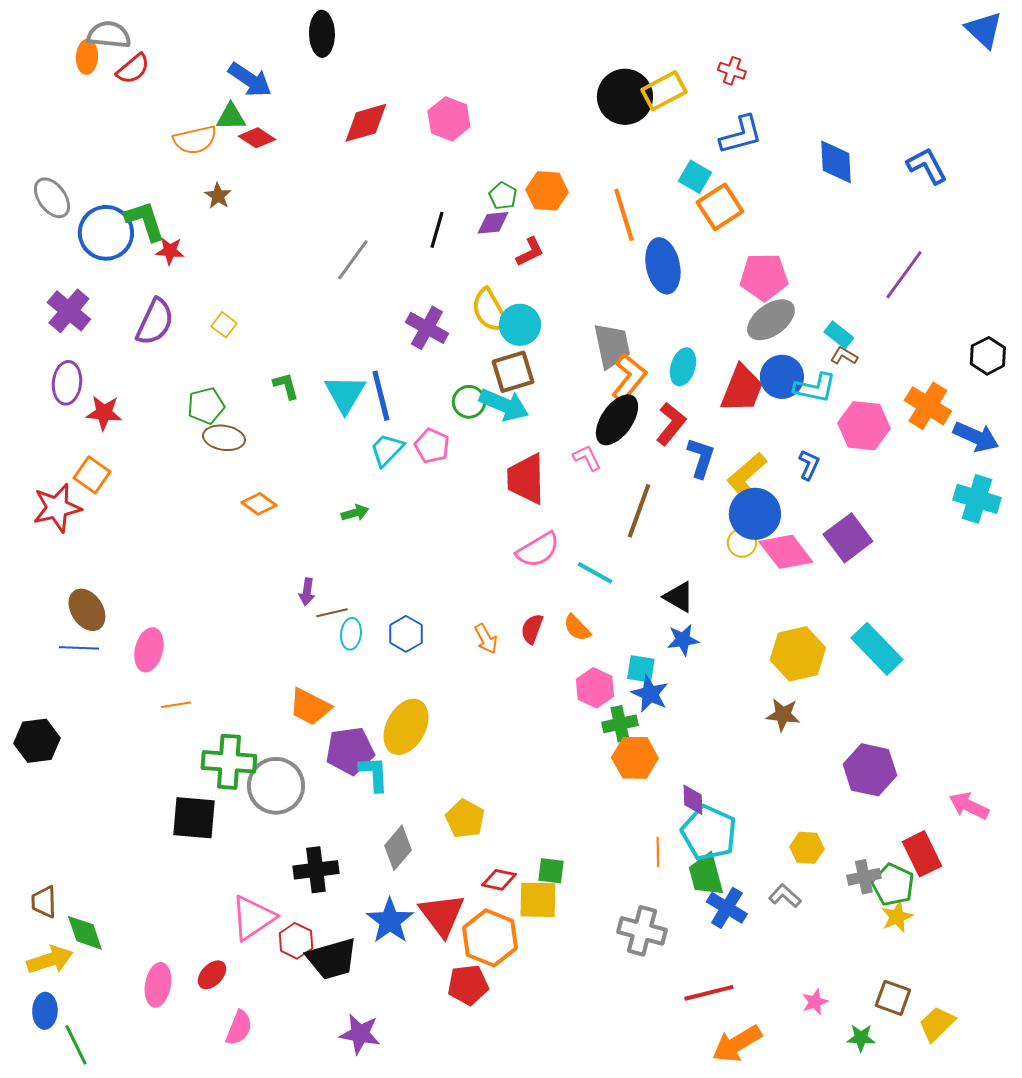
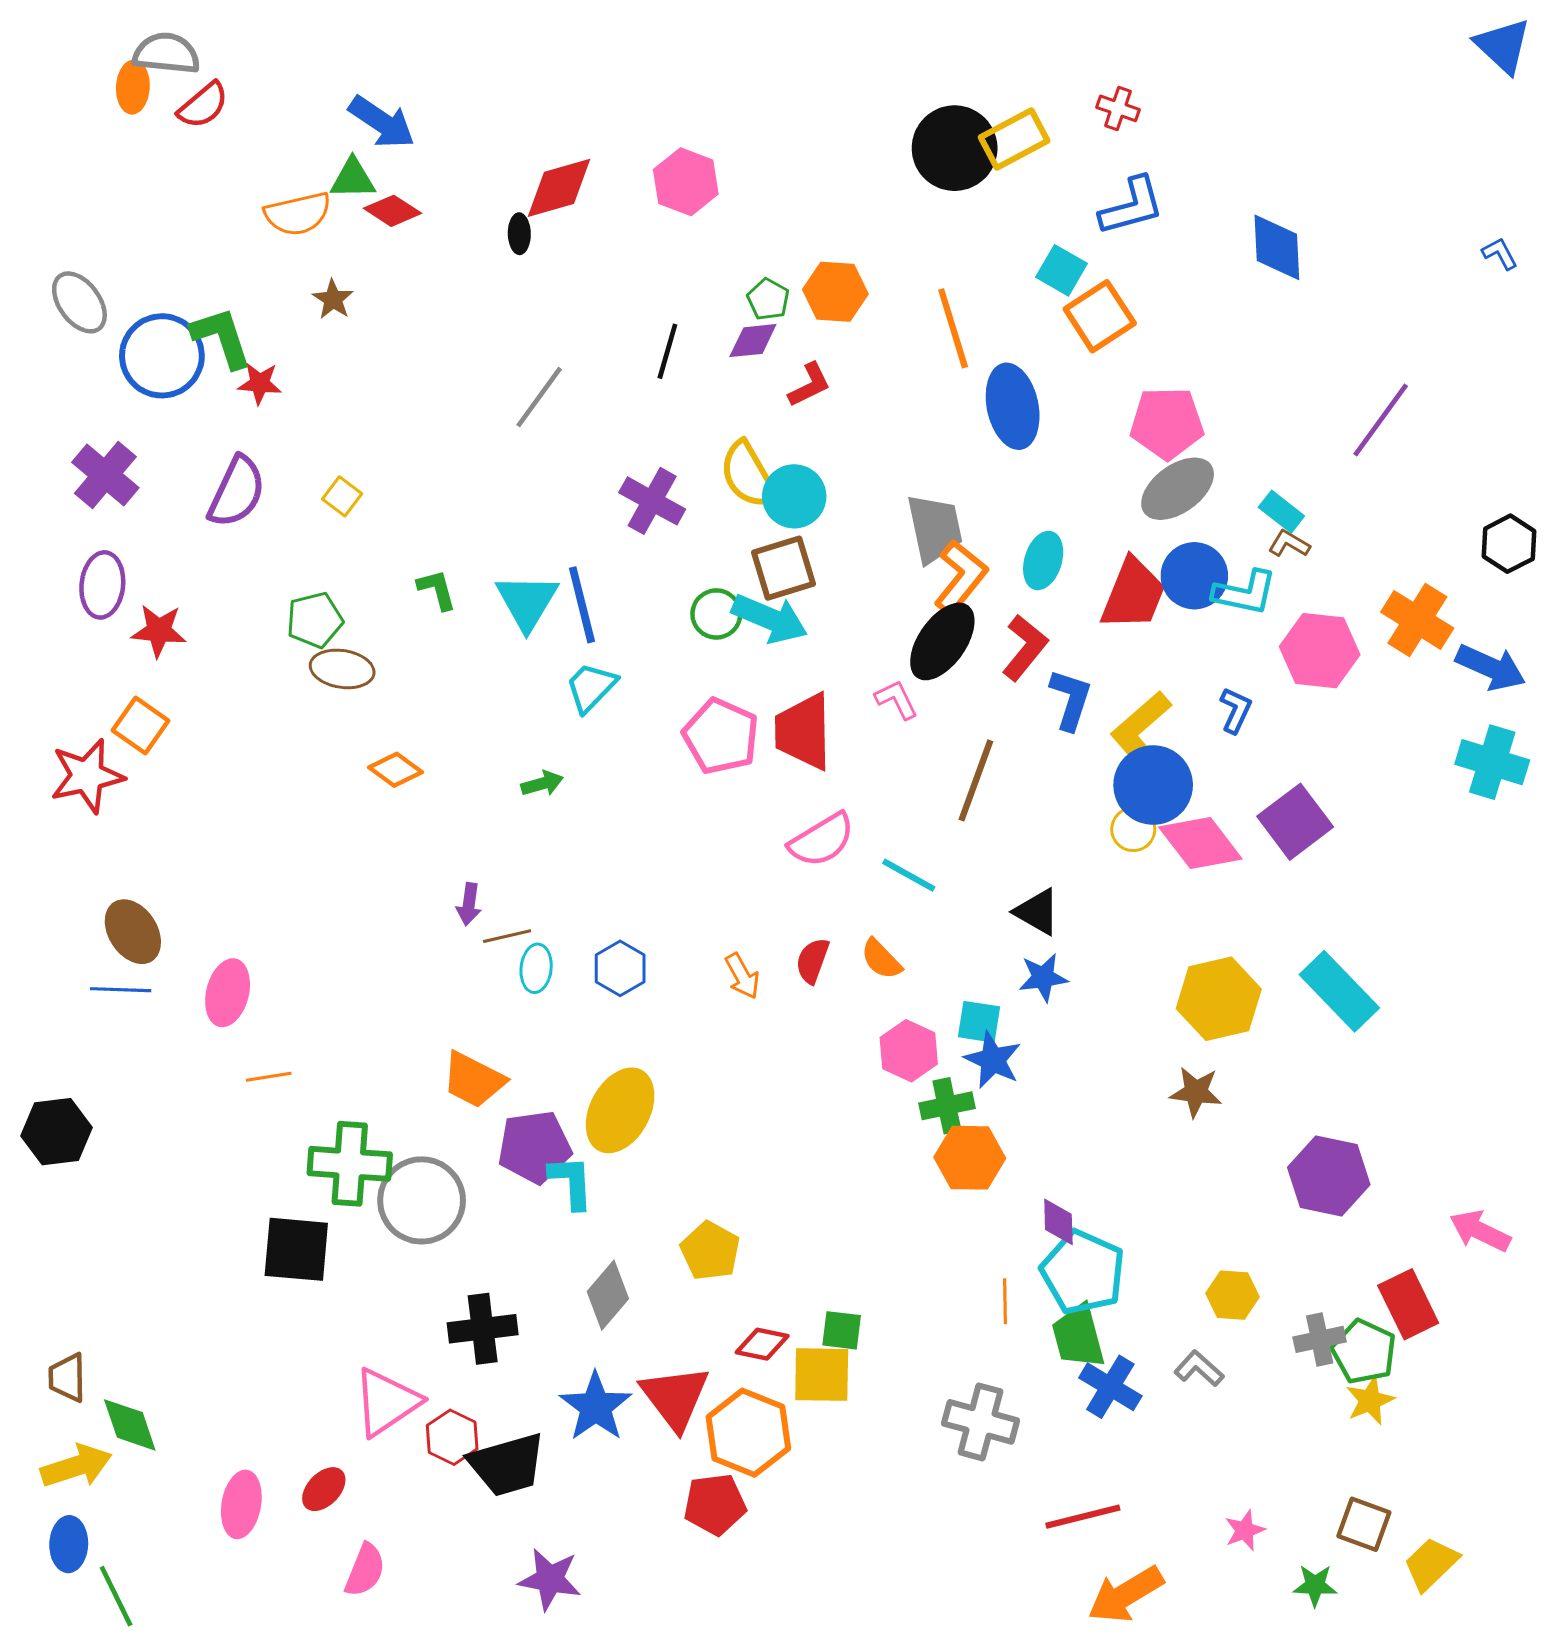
black ellipse: (322, 34) -> (519, 234), moved, size x0.6
blue L-shape: (927, 166) -> (1500, 254), moved, size x0.6
pink pentagon: (432, 446) -> (721, 736), moved, size x1.4

